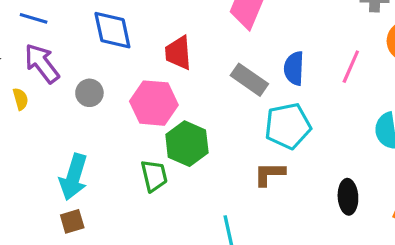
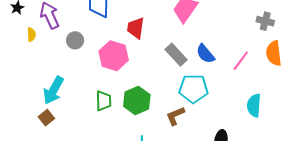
blue semicircle: (294, 68) -> (205, 54), turned -55
green hexagon: (187, 144) -> (137, 101), moved
brown L-shape: (269, 174) -> (175, 116), turned -35
brown square: (72, 221) -> (46, 118), turned -35

